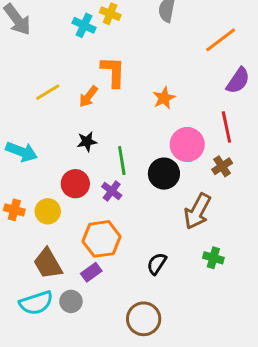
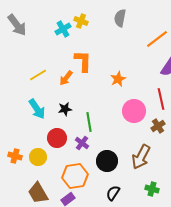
cyan cross: (84, 25) -> (63, 29), turned 35
cyan arrow: (22, 152) -> (37, 109), moved, turned 35
black circle: (164, 174) -> (107, 161), moved

